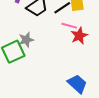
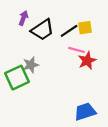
blue trapezoid: (77, 84) -> (85, 112), turned -60

